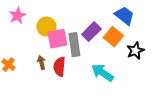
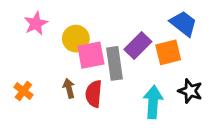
orange square: (113, 37) -> (168, 52), turned 36
black star: (135, 51) -> (190, 91), moved, turned -30
cyan arrow: (102, 73) -> (153, 102), turned 60

